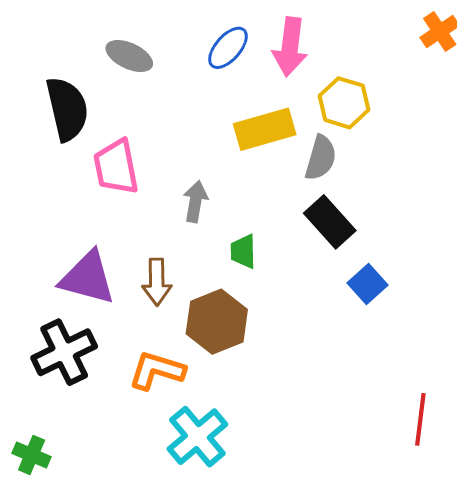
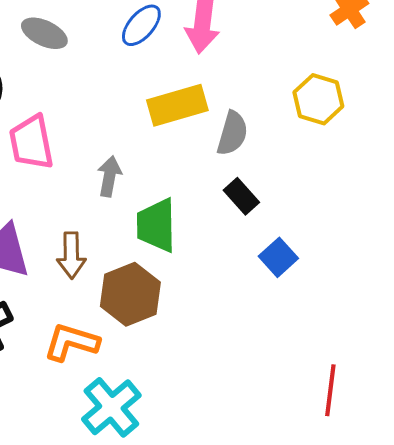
yellow hexagon: (344, 103) -> (318, 99), moved
black rectangle: (330, 222) -> (241, 196), size x0.7
green trapezoid: (243, 251) -> (156, 225), size x1.6

